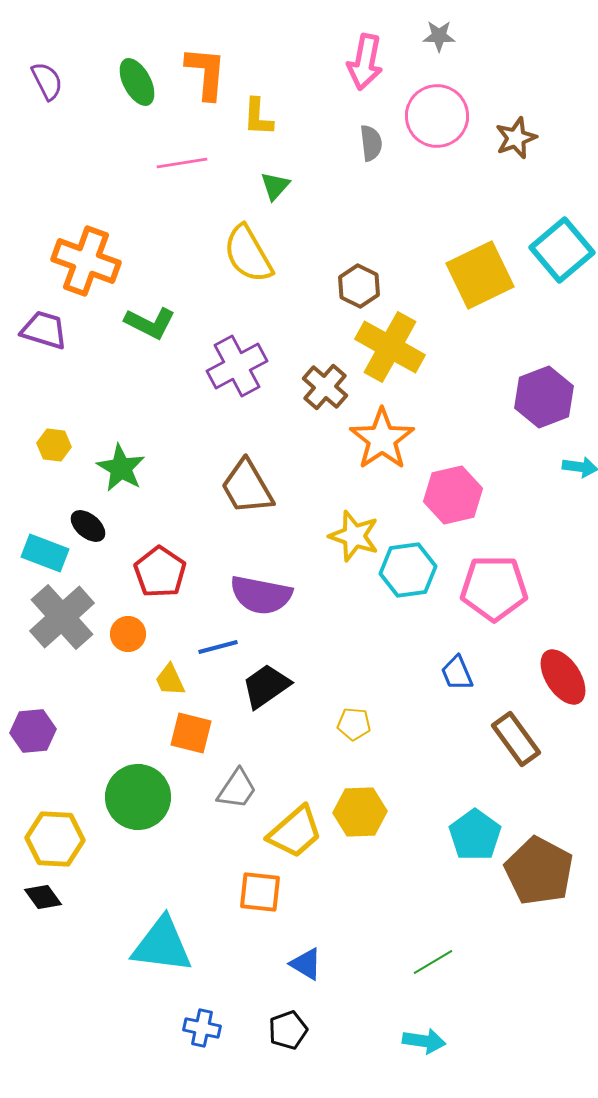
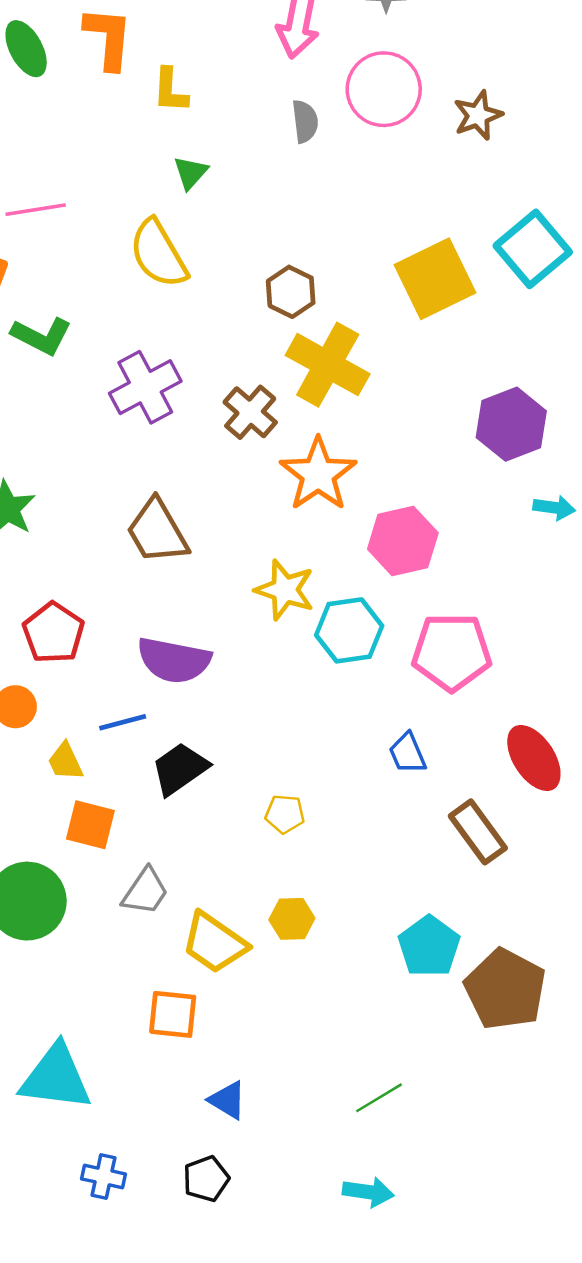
pink line: (182, 163) -> (36, 210), moved
yellow hexagon: (360, 812) -> (292, 919), size x0.7
yellow trapezoid: (295, 832) -> (214, 943), turned 76

